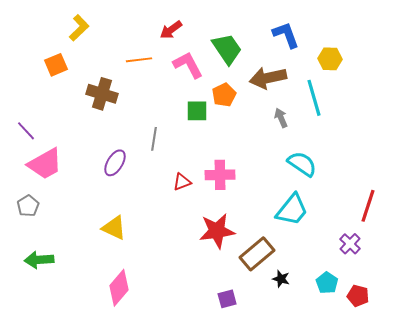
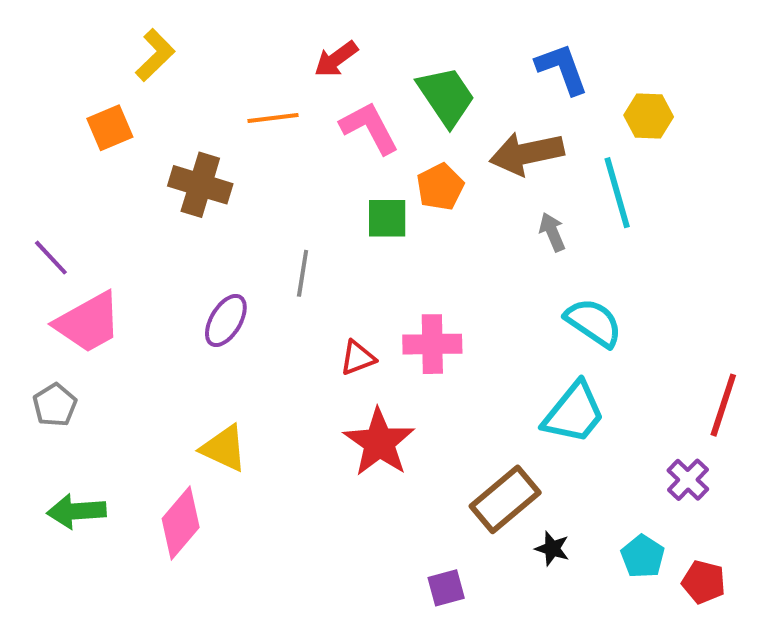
red star: (217, 231) -> (379, 442), moved, turned -30
pink diamond: (119, 288) -> (181, 523), moved

